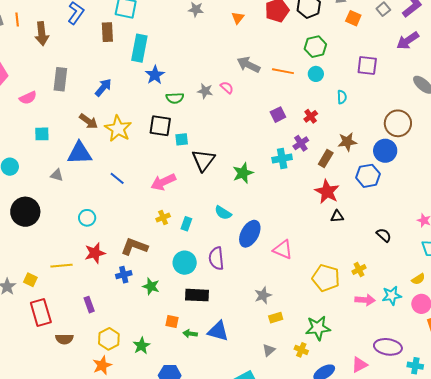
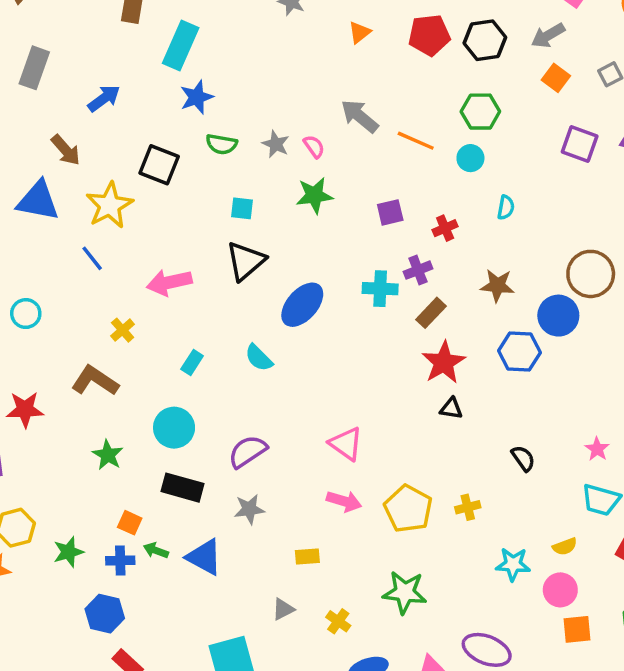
purple square: (367, 66) -> (580, 144), moved
black square: (160, 126) -> (159, 165), moved
yellow star: (118, 129) -> (109, 205), moved
cyan square: (182, 139) -> (242, 208), moved
brown rectangle: (326, 158) -> (431, 313), moved
green star: (243, 173) -> (314, 195), moved
yellow cross: (163, 218) -> (123, 330), moved, turned -32
blue ellipse: (250, 234) -> (302, 305), moved
red star: (95, 253) -> (25, 410), moved
purple semicircle: (216, 258) -> (248, 451), moved, turned 50
blue cross: (124, 275) -> (120, 560), moved
gray star: (263, 295) -> (249, 509), moved
pink arrow: (365, 300) -> (344, 501), moved
green star: (318, 328) -> (405, 592), moved

